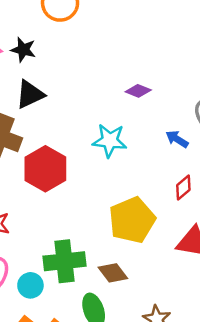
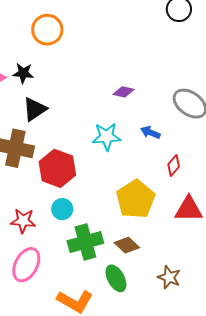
blue arrow: (177, 139) -> (150, 132), moved
cyan circle: (30, 285) -> (62, 209), moved

